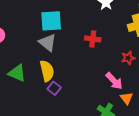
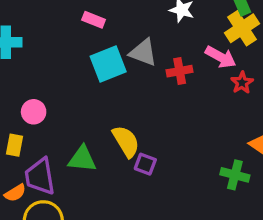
gray triangle: (48, 43) -> (143, 52), moved
pink arrow: (114, 81) -> (221, 57), moved

